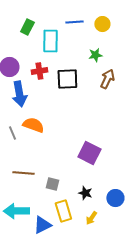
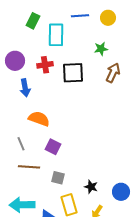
blue arrow: (19, 94) -> (25, 88), size x0.7
gray line: (12, 133) -> (21, 144), moved
purple square: (89, 153) -> (53, 147), moved, size x0.7

